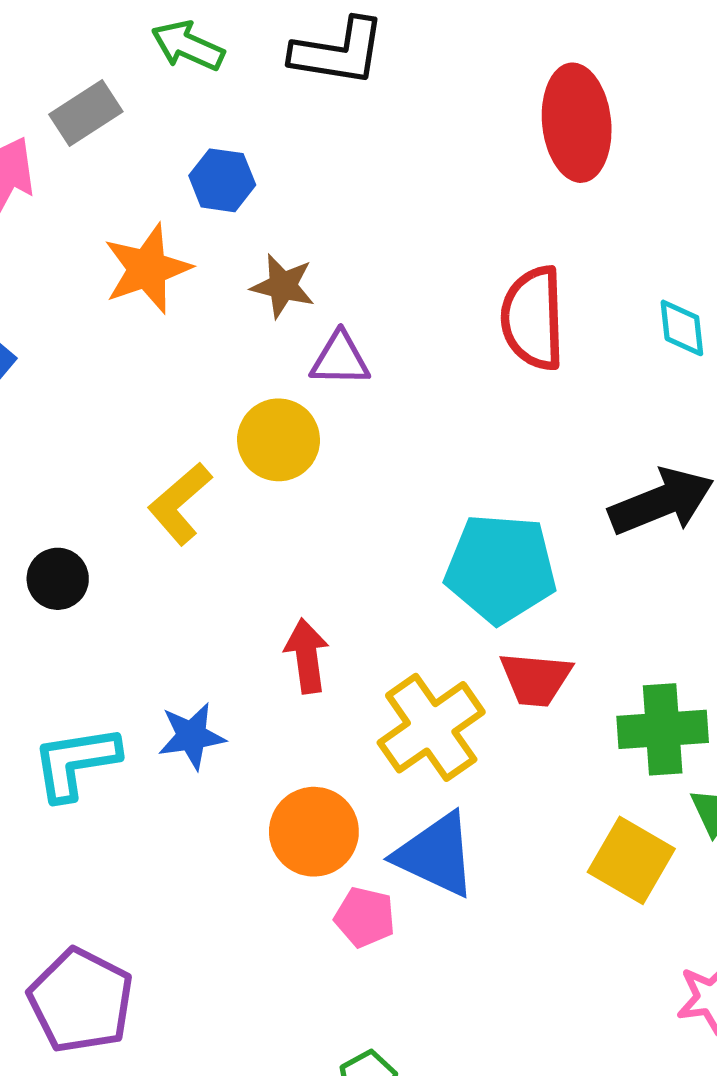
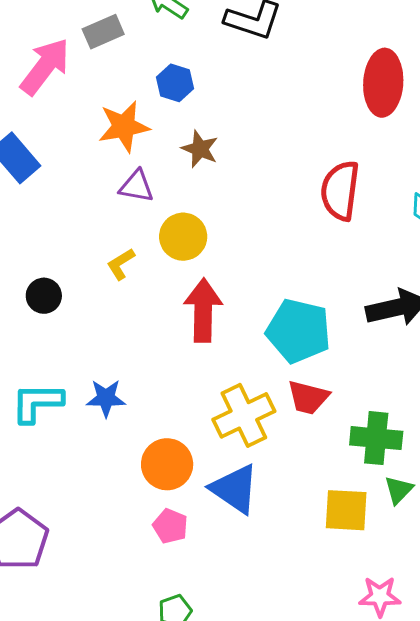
purple triangle: (340, 359) -> (136, 186), moved
yellow L-shape: (180, 504) -> (121, 264), size x0.7
red arrow: (307, 656) -> (203, 310), moved, size x1.5
yellow square: (631, 860) -> (346, 510), turned -36
pink pentagon: (365, 917) -> (170, 526), moved

